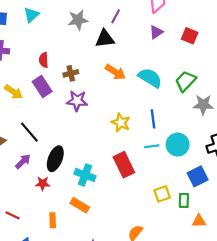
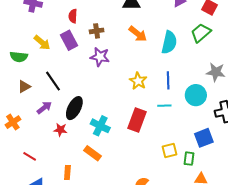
cyan semicircle: (150, 78) -> (169, 42), turned 65
green trapezoid: (185, 81) -> (201, 33), moved
cyan circle: (178, 145) -> (196, 95), moved
red rectangle: (124, 165) -> (137, 120), turned 40
orange rectangle: (53, 220) -> (67, 172), moved

